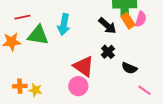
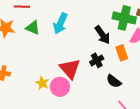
orange rectangle: (128, 21) -> (122, 53), moved
green triangle: (38, 35) -> (33, 28), size x0.7
yellow star: (35, 90) -> (42, 83), moved

